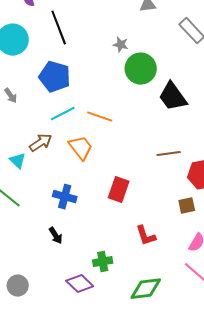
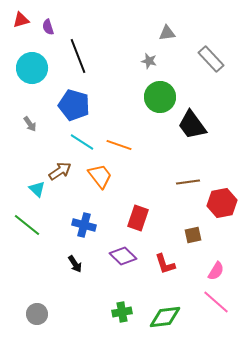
gray star: (121, 45) -> (149, 61), moved
cyan line: (63, 114) -> (82, 142), turned 60
brown square: (187, 206) -> (193, 235), moved
green cross: (103, 262) -> (122, 312), moved
purple diamond: (80, 284) -> (123, 256), moved

